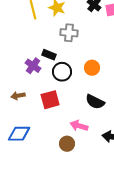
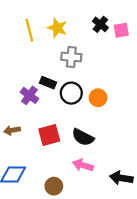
black circle: (62, 72) -> (71, 93), moved
black semicircle: (95, 102) -> (83, 137), moved
brown circle: (67, 144) -> (54, 186), moved

